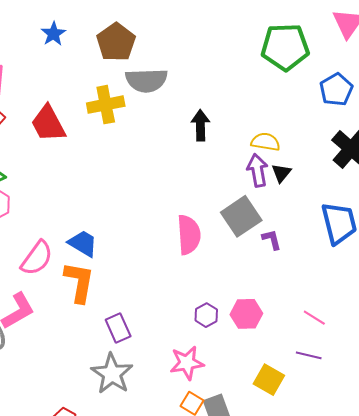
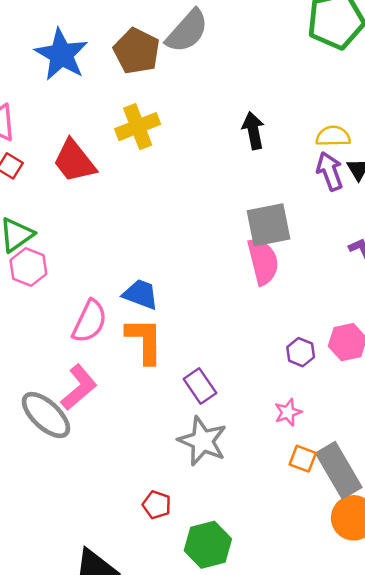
blue star: (53, 34) -> (61, 55), size x1.8
gray semicircle: (146, 80) -> (187, 31), moved, turned -36
gray square: (241, 216) -> (269, 225), moved, turned 33
pink star: (187, 363) -> (288, 412), size x0.7

